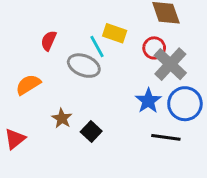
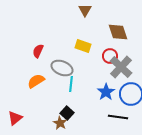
cyan line: (97, 47) -> (71, 84), moved, turned 35
orange semicircle: (28, 85) -> (36, 81), moved
brown star: (62, 118) -> (60, 123), moved

